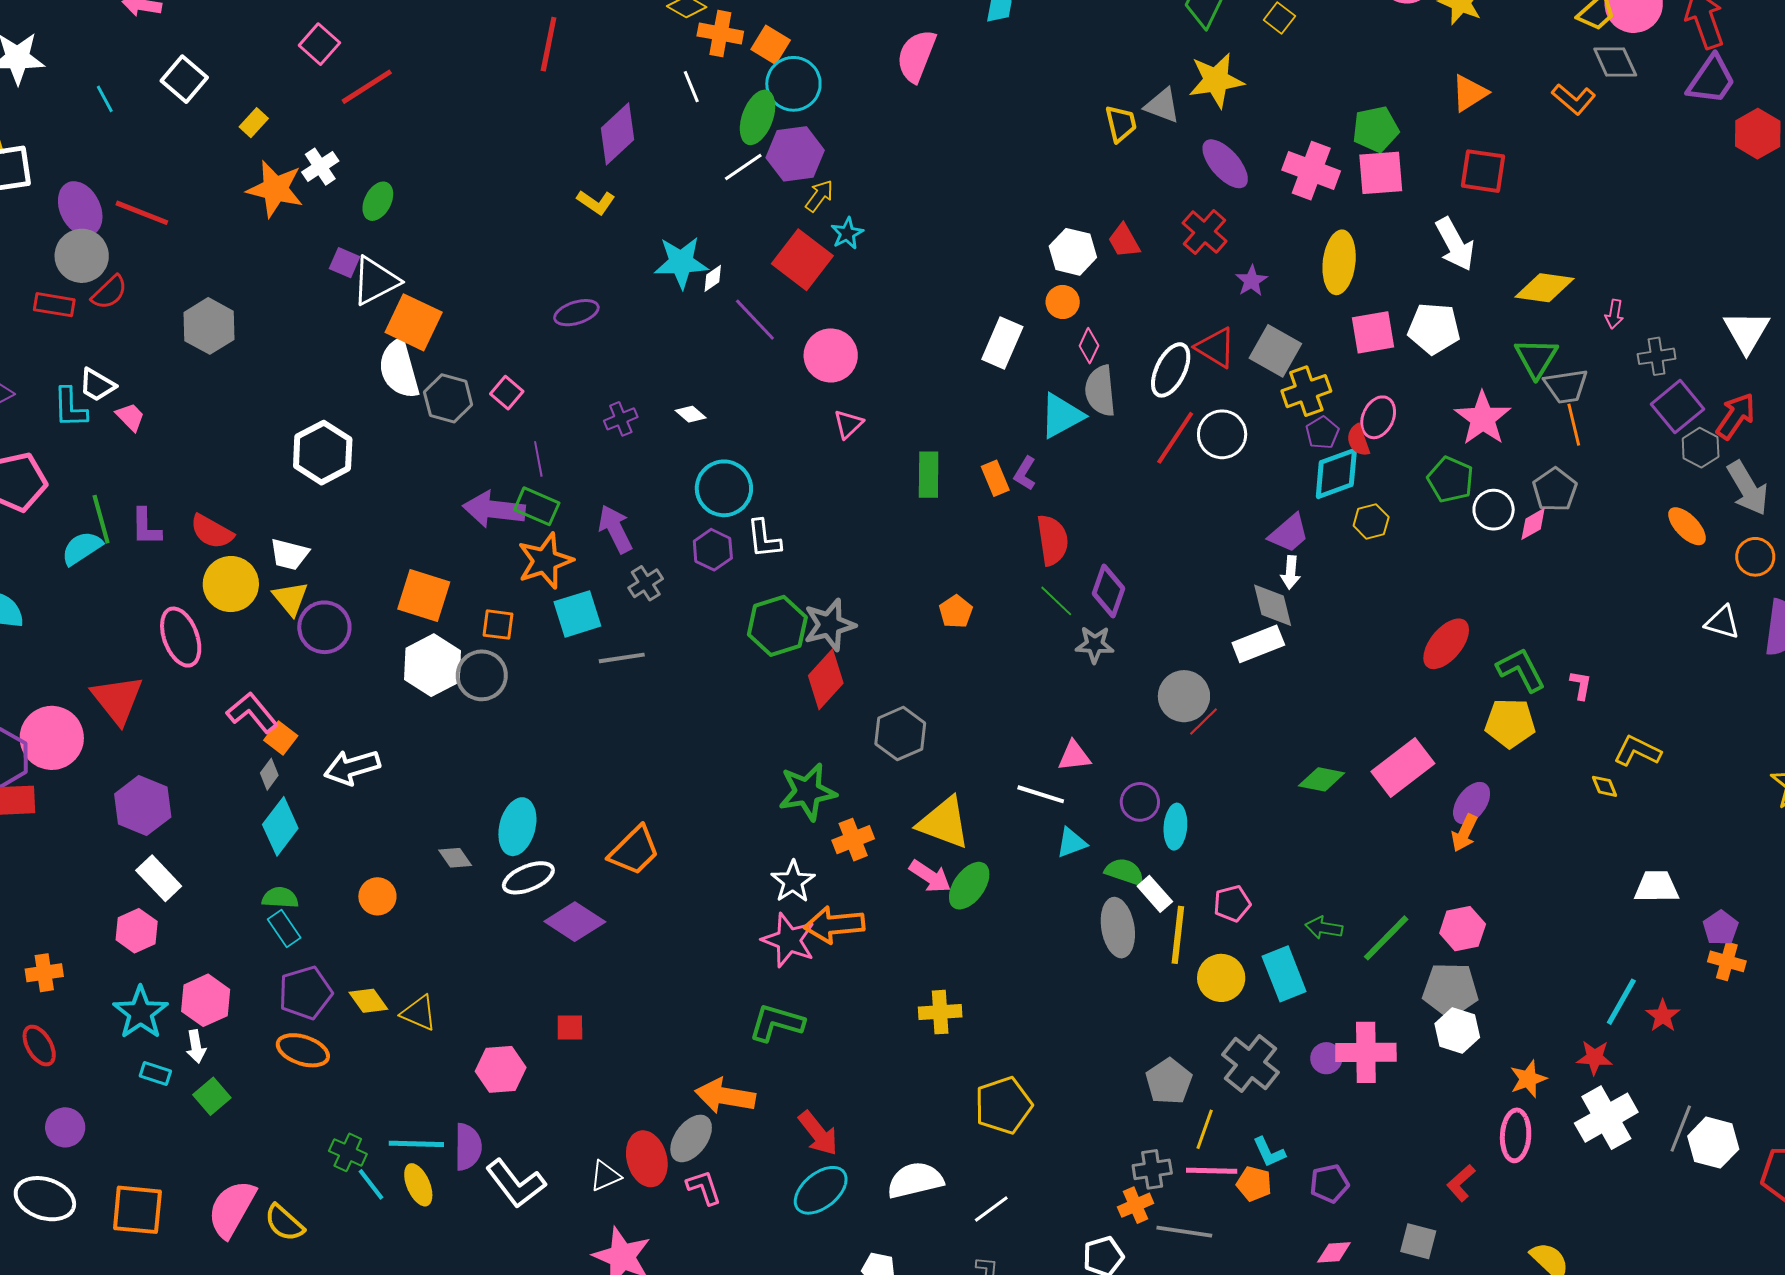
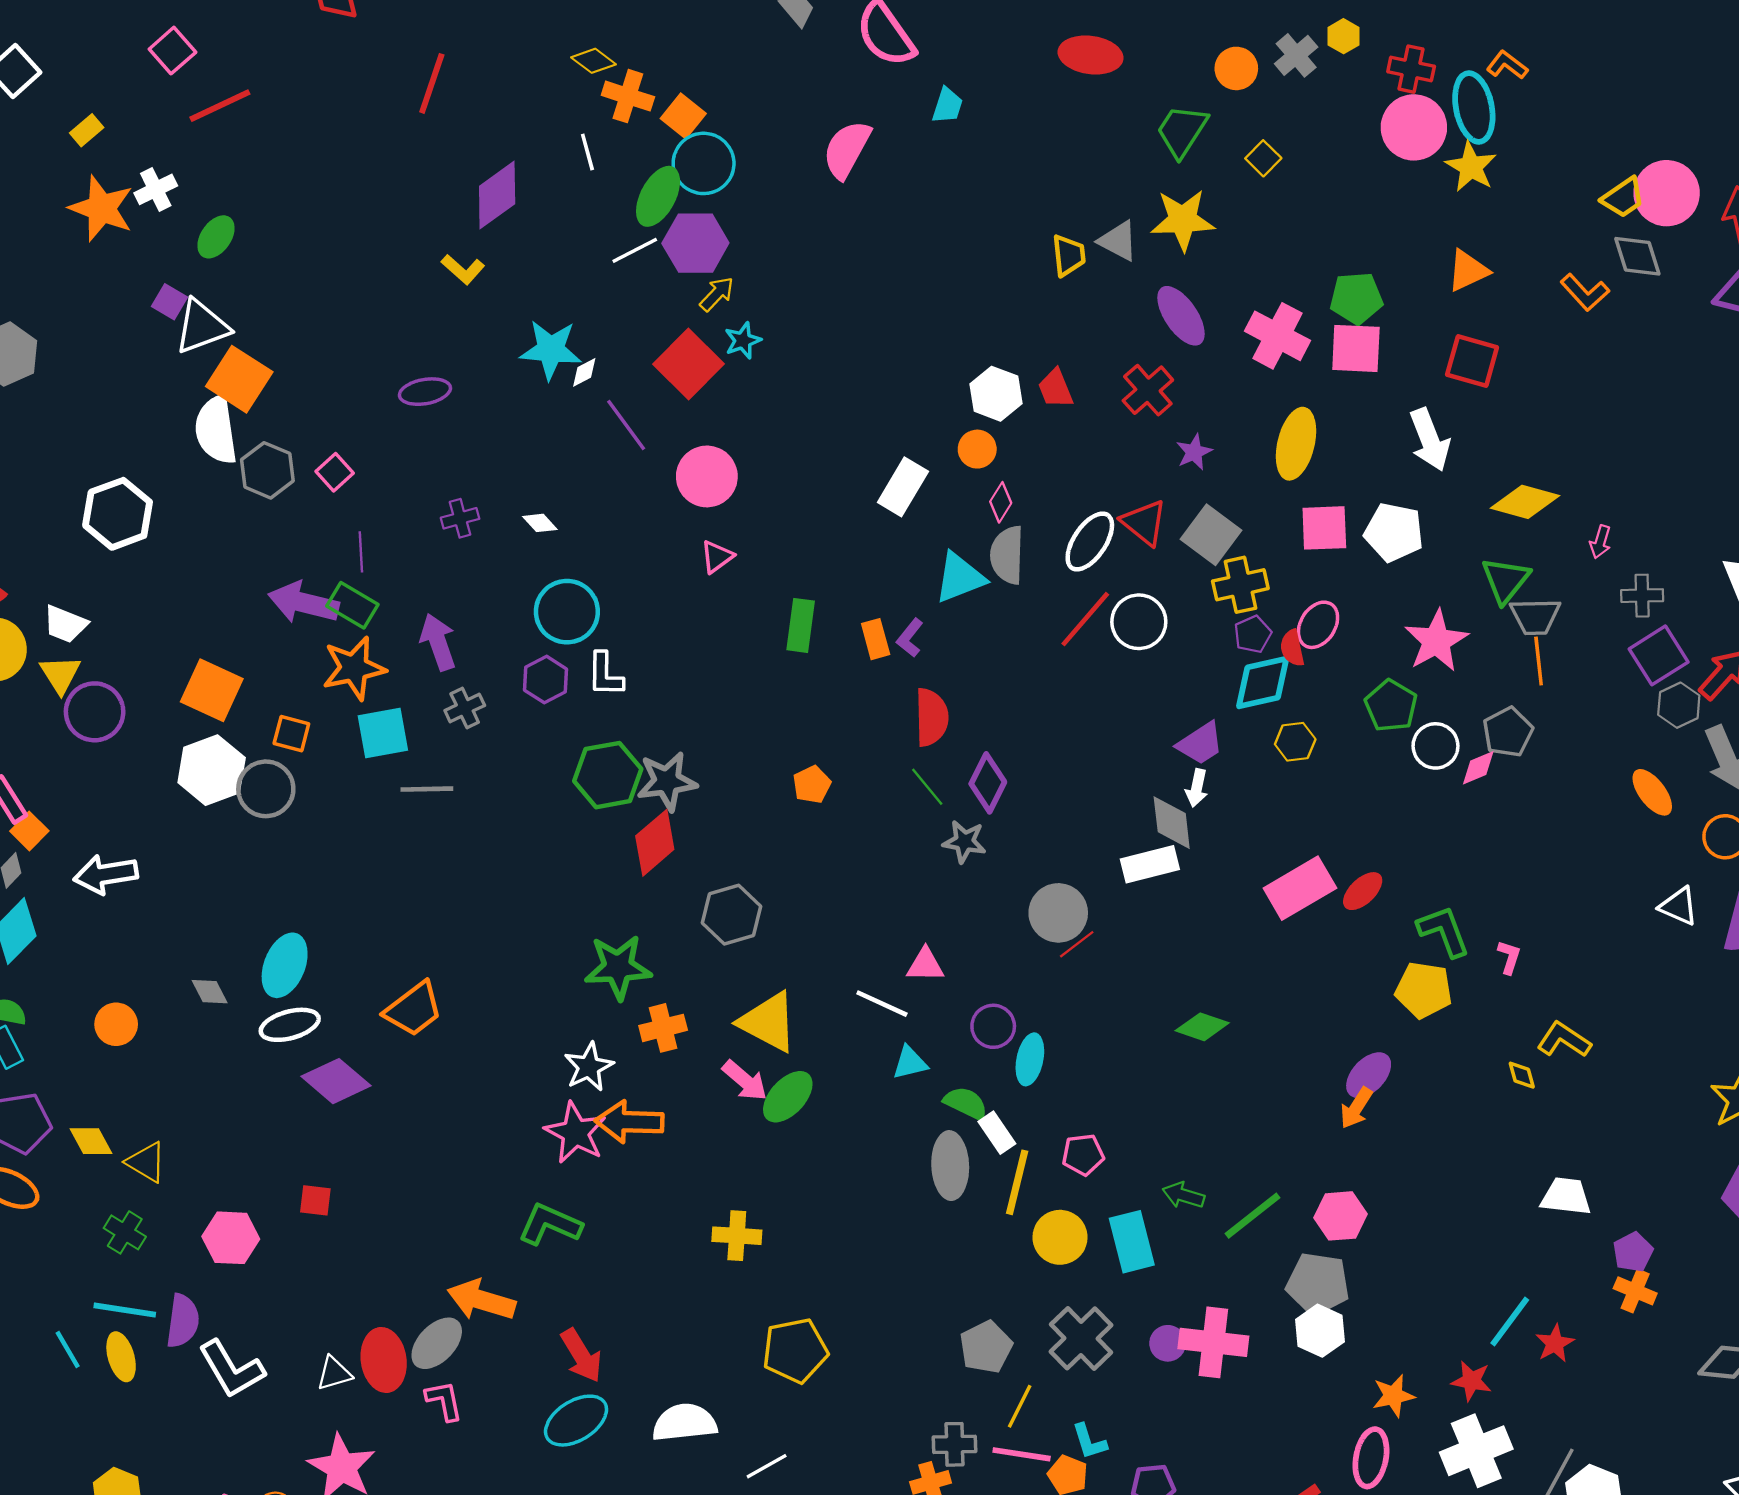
red ellipse: (1446, 644) -> (1363, 891), size x0.7
pink rectangle: (1403, 768) -> (1300, 888), moved
green cross: (348, 1152) -> (125, 1232), moved

